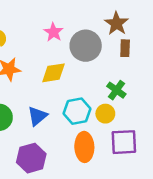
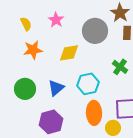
pink star: (53, 32) -> (56, 20), moved
yellow circle: (105, 114) -> (113, 128), moved

